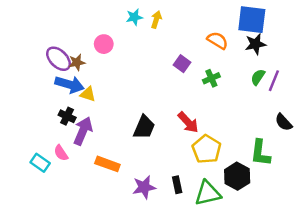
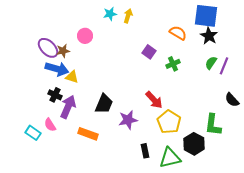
black star: (255, 44) -> (209, 36), turned -30
black trapezoid: (144, 127) -> (104, 104), moved
purple star: (144, 187) -> (128, 120), moved

